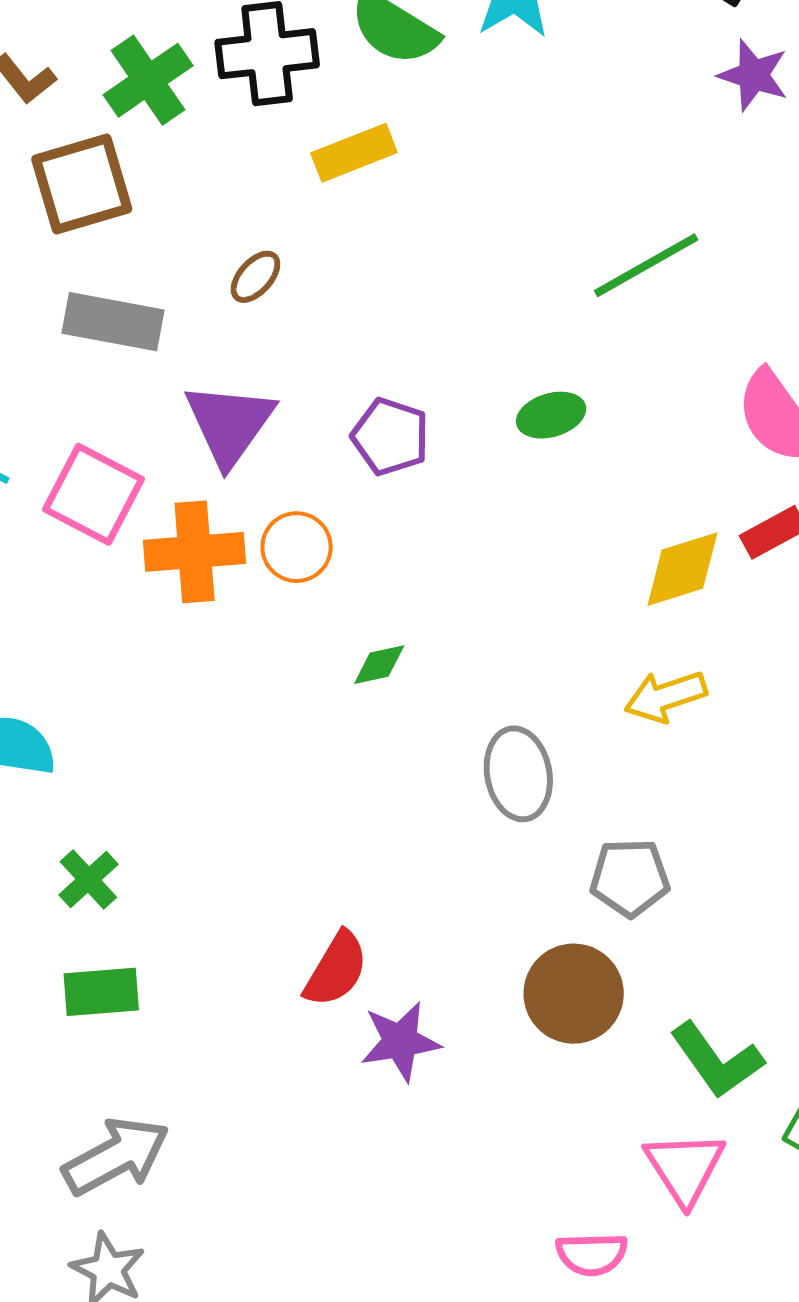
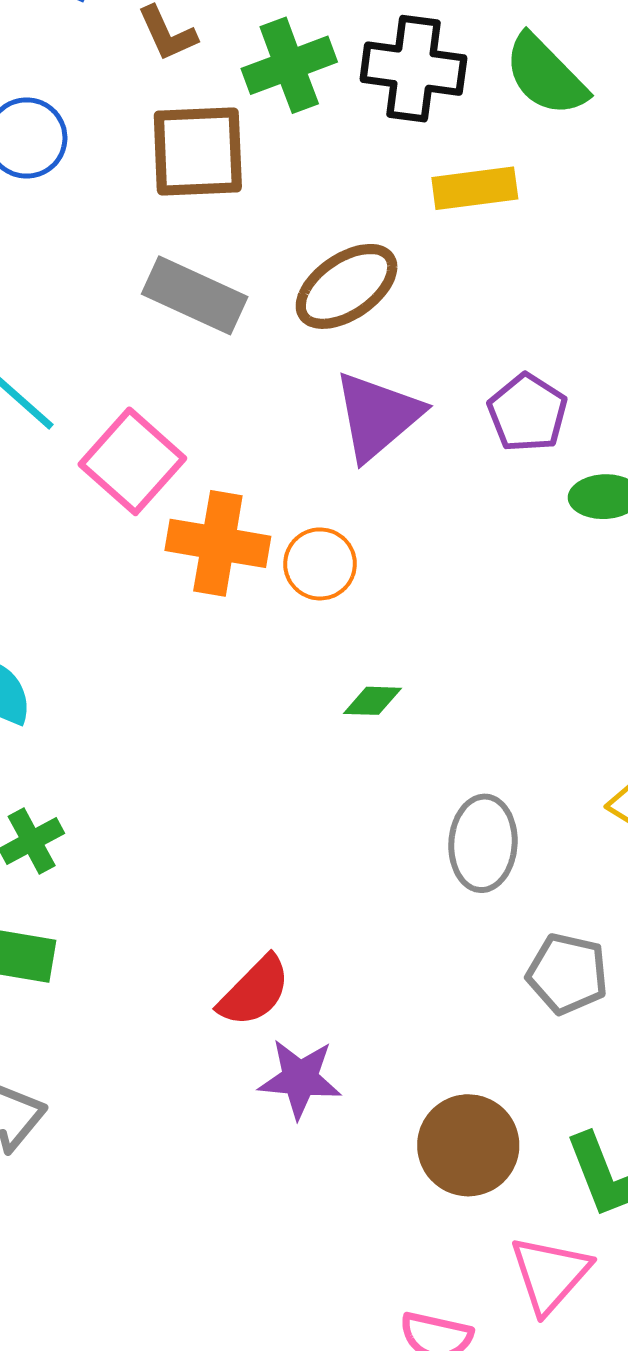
brown ellipse: (255, 277) -> (347, 286), size x1.8
purple triangle: (229, 424) -> (377, 416), moved
purple pentagon: (390, 437) -> (527, 413), moved
brown circle: (574, 994) -> (468, 1145), moved

